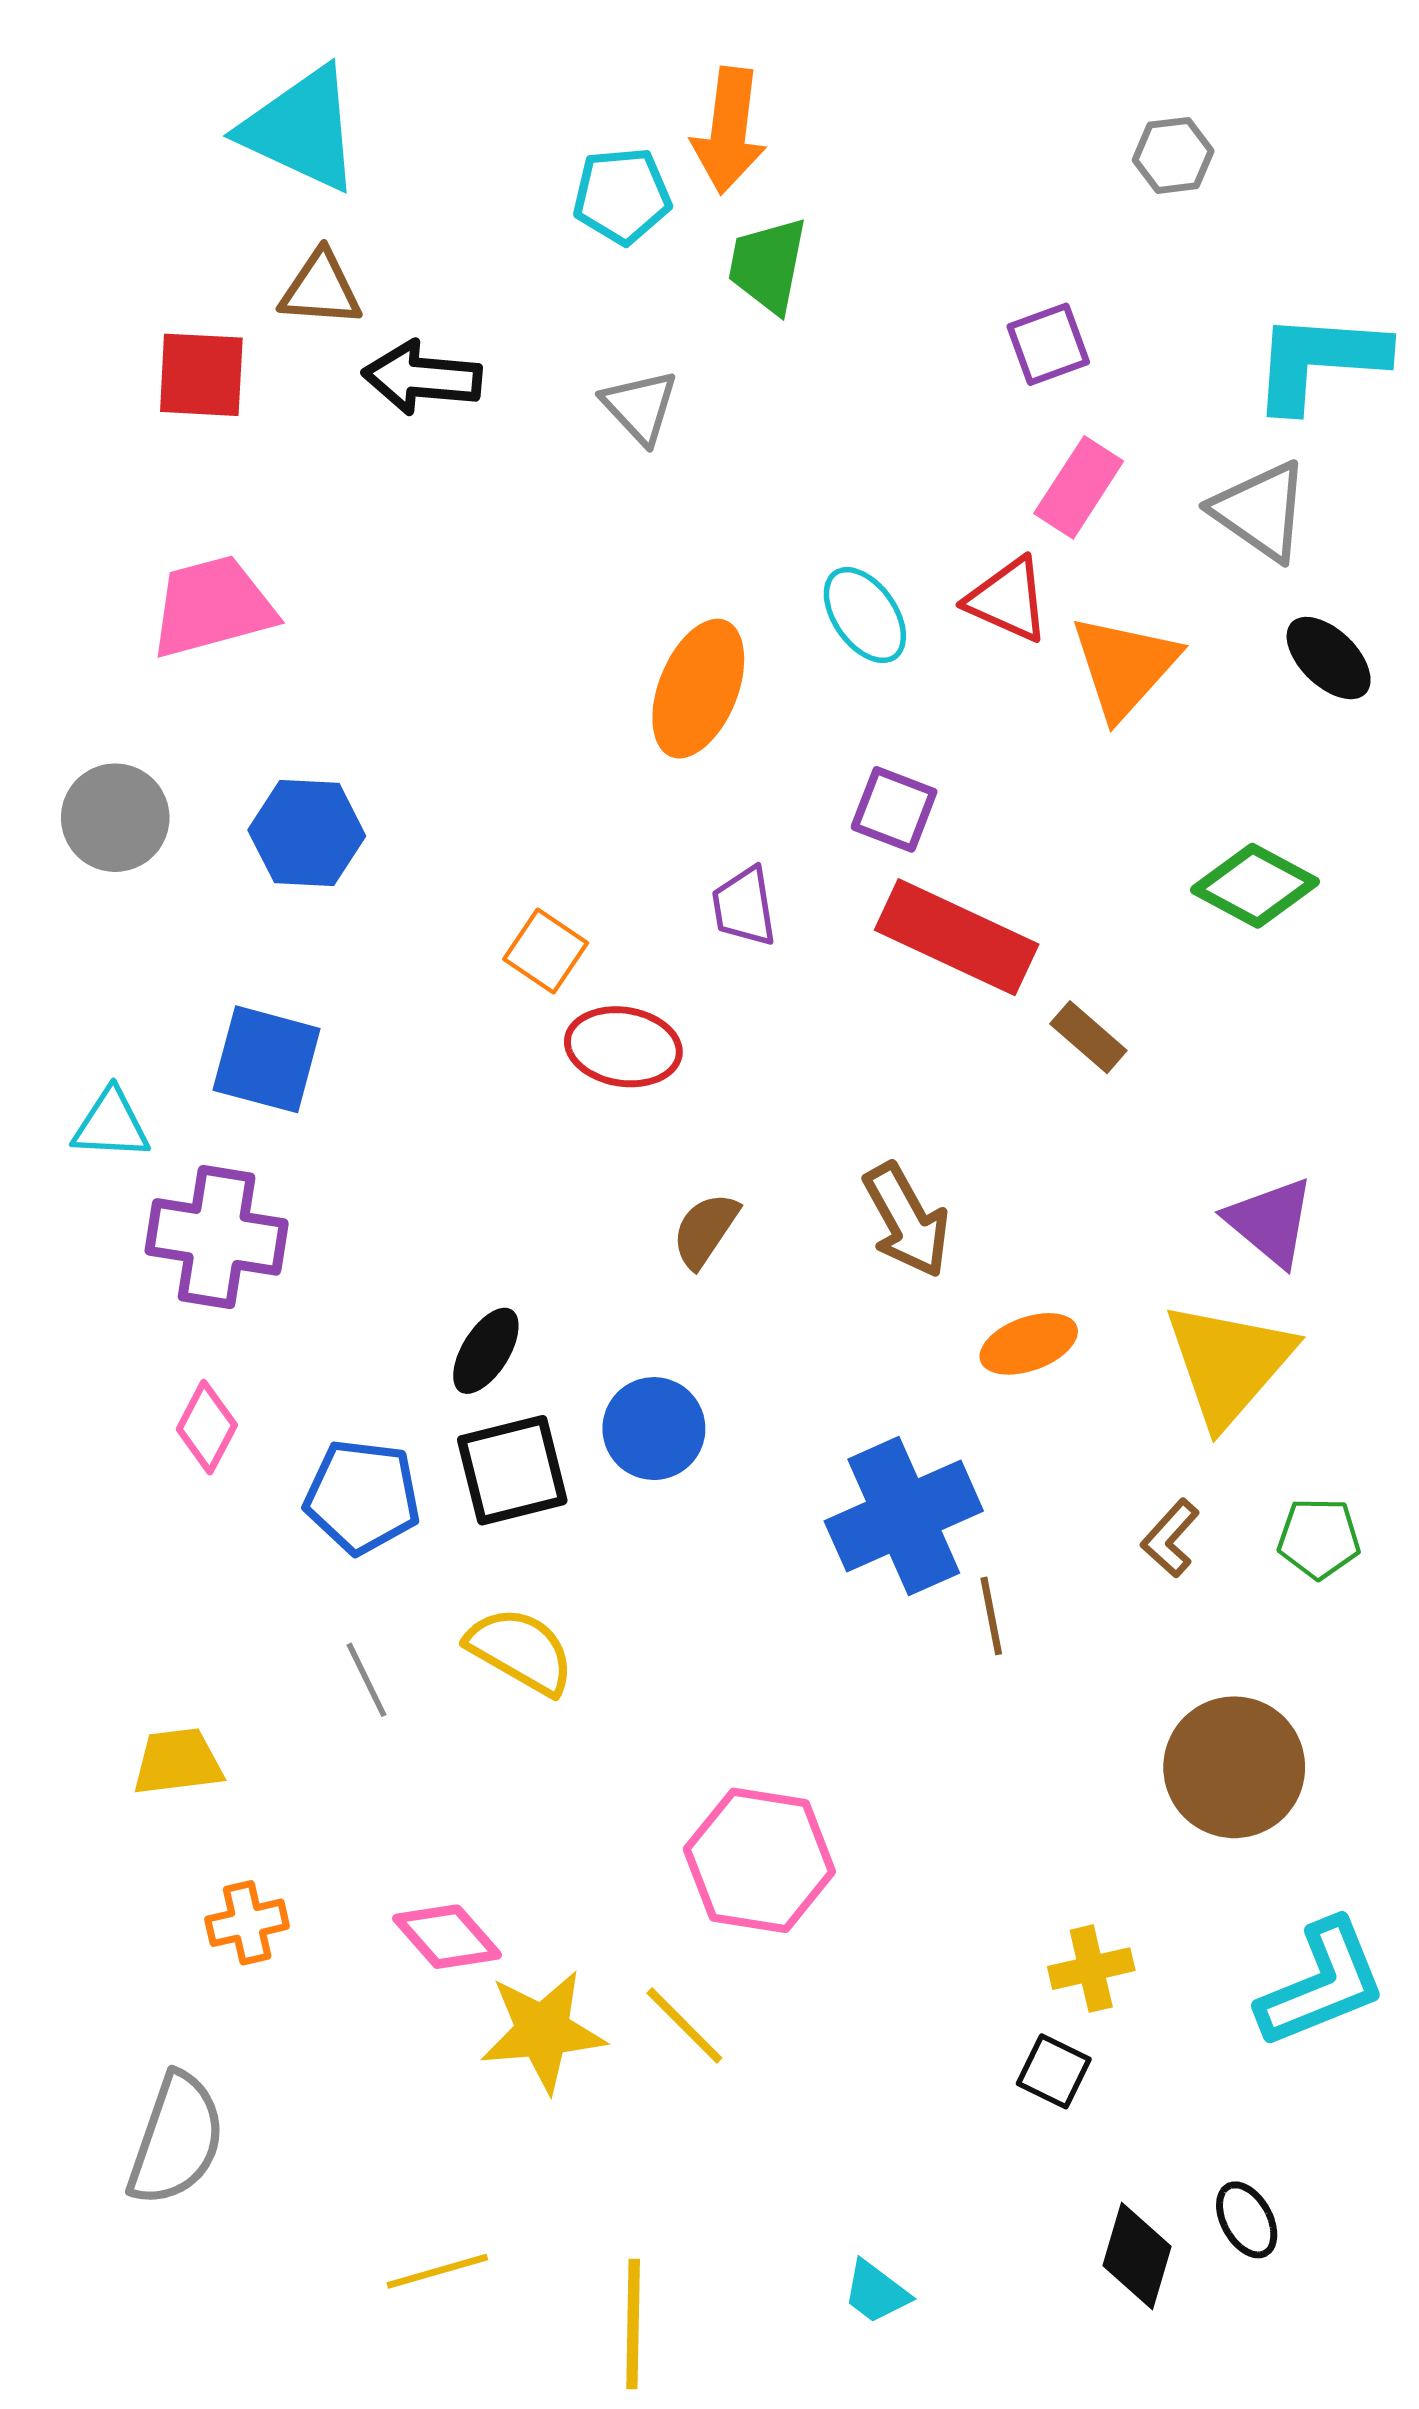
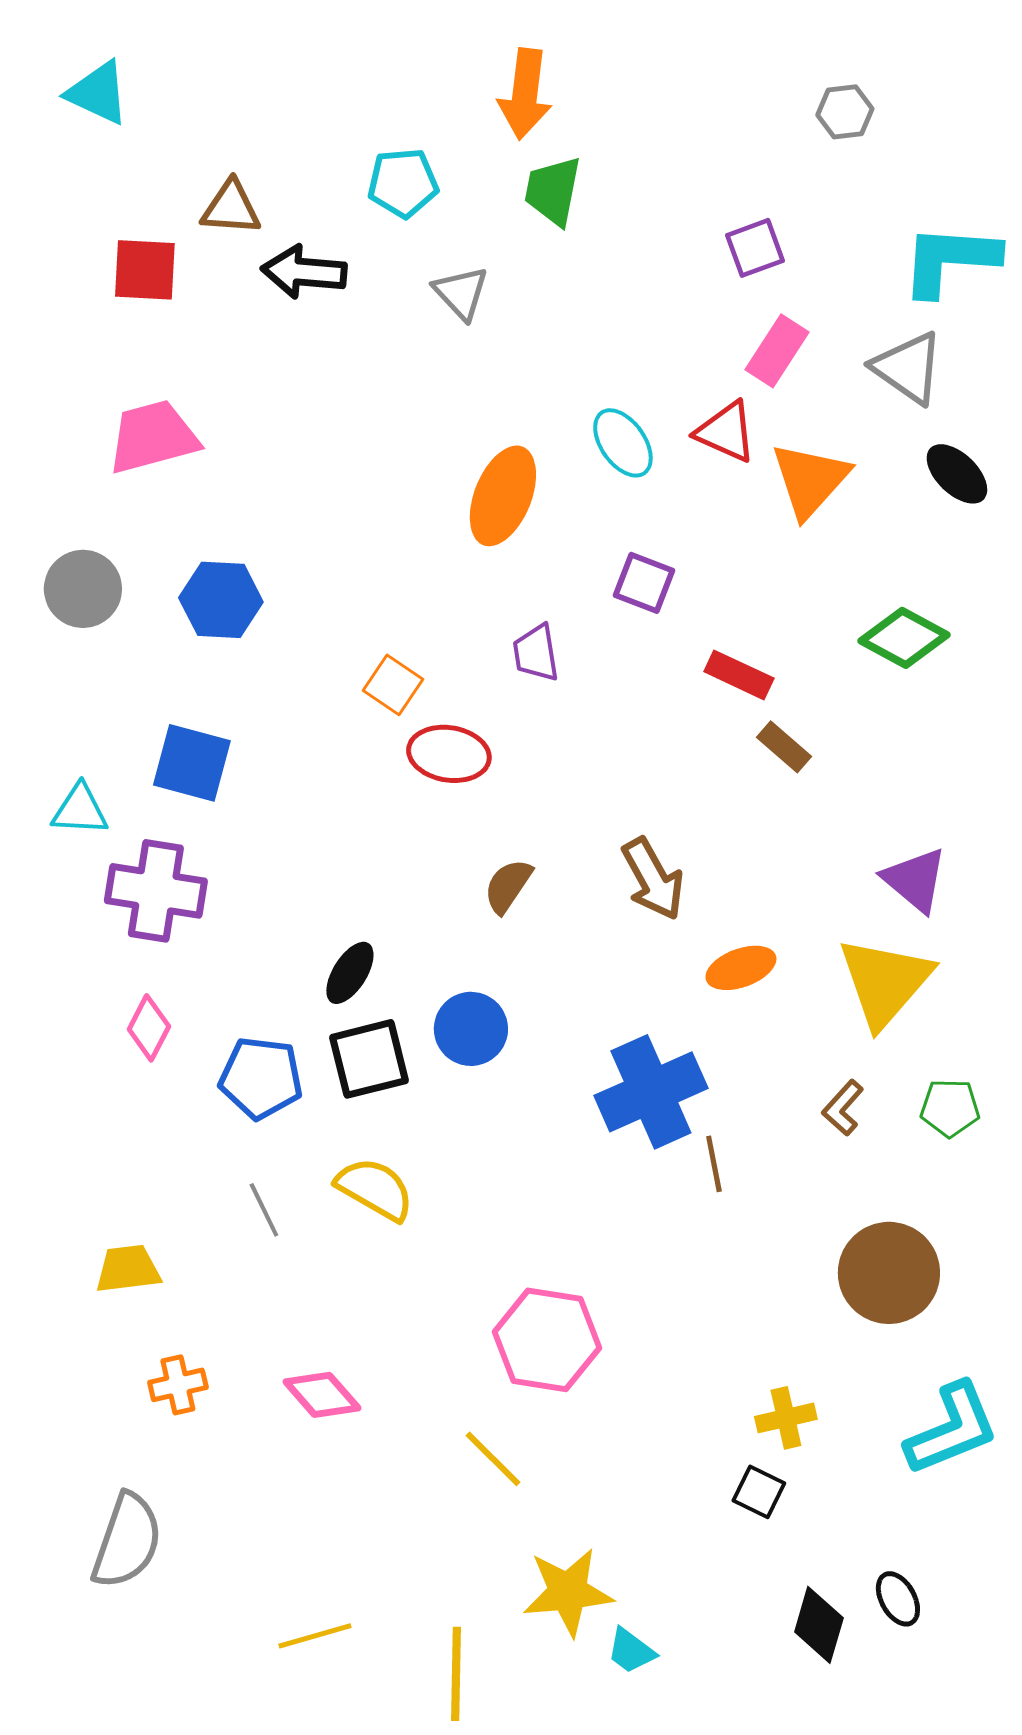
cyan triangle: (301, 129) -> (98, 93), moved, size x0.7
cyan pentagon: (622, 196) -> (403, 183), moved
red rectangle: (957, 937) -> (739, 675), moved, size x0.6
yellow star: (543, 2031) -> (568, 1592), moved

